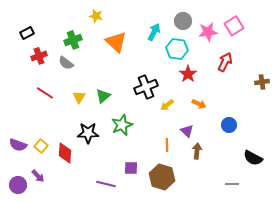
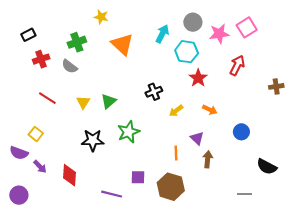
black cross: (146, 87) -> (154, 92), size x0.7
yellow square: (41, 146) -> (36, 134), moved
red diamond: (65, 153) -> (70, 175), moved
purple arrow: (38, 176) -> (40, 167), moved

